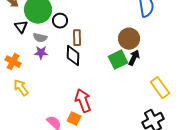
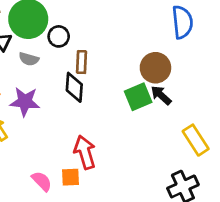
purple star: (41, 53) -> (25, 102), moved, size x1.5
black arrow: (134, 58) -> (161, 95), turned -77
orange square: (74, 119) -> (71, 177), turned -32

